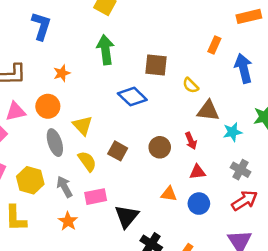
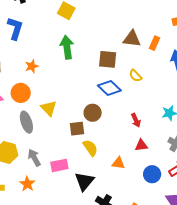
blue diamond: (132, 97) -> (109, 88), moved
brown triangle: (208, 111) -> (132, 39), moved
brown circle: (160, 147) -> (93, 113), moved
brown square: (118, 151) -> (77, 129), turned -35
yellow semicircle: (87, 161) -> (90, 148), moved
blue circle: (199, 204) -> (152, 174), moved
orange star: (68, 221) -> (27, 184), moved

